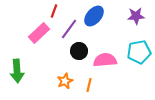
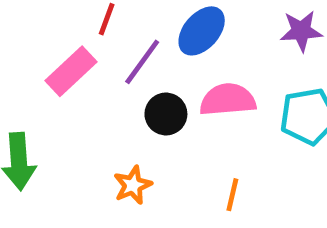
pink semicircle: (105, 60) -> (228, 100), moved
orange line: (89, 85) -> (232, 195), moved

